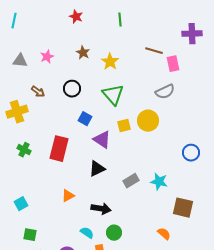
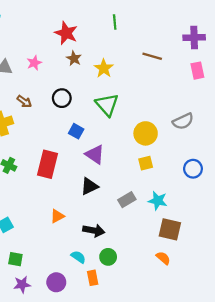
red star: (76, 17) -> (66, 33), moved, size x1.5
pink rectangle: (173, 64) -> (197, 71), moved
gray semicircle: (165, 92) -> (183, 121), moved
yellow square: (124, 126) -> (146, 163), moved
brown square: (183, 208) -> (170, 229), moved

